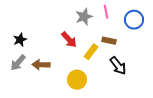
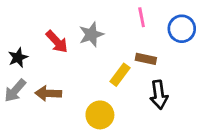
gray star: (84, 17) -> (91, 34), moved
red arrow: (69, 40) -> (57, 42), moved
black arrow: (118, 66) -> (159, 95), turned 30

